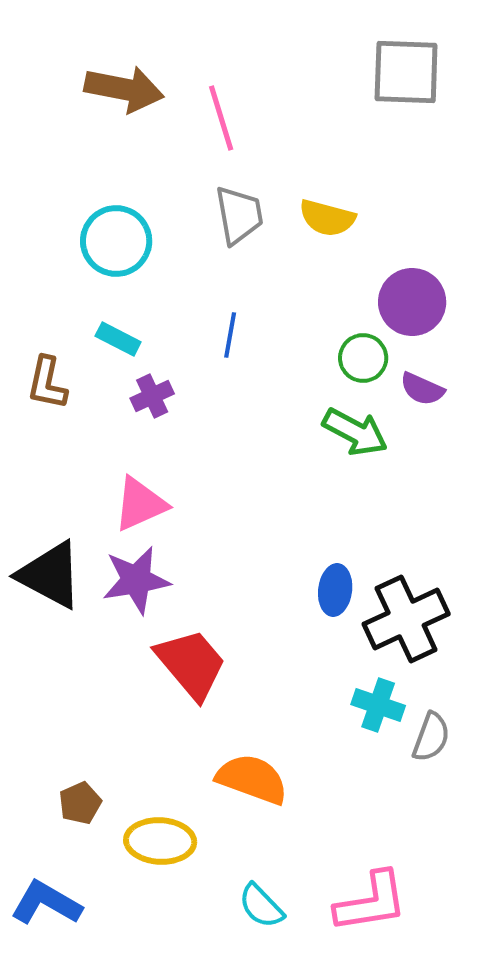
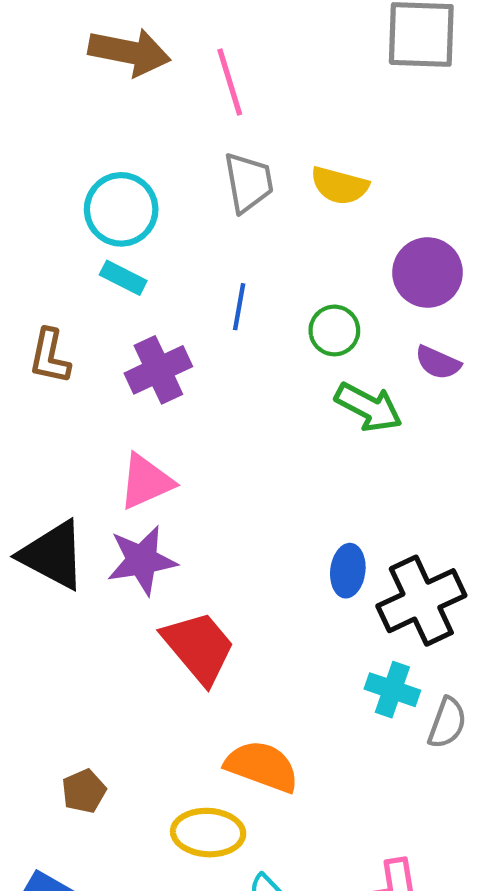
cyan rectangle: (118, 339) -> (123, 278), moved
green circle: (363, 358) -> (334, 330), moved
purple cross: (152, 396) -> (158, 370), size x1.5
yellow ellipse: (160, 841) -> (208, 833), moved

